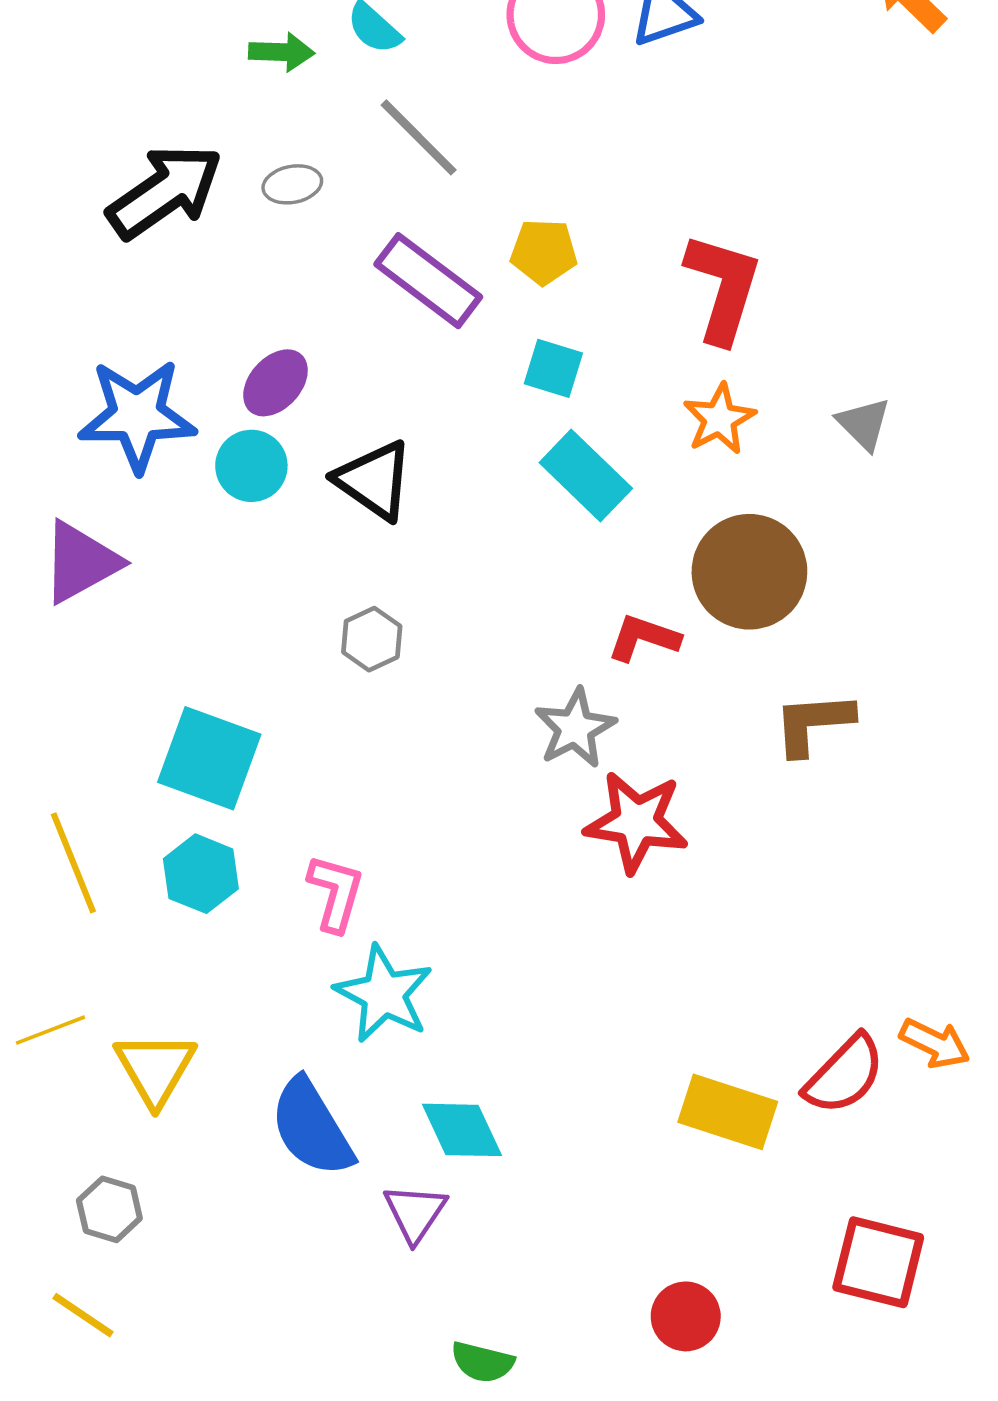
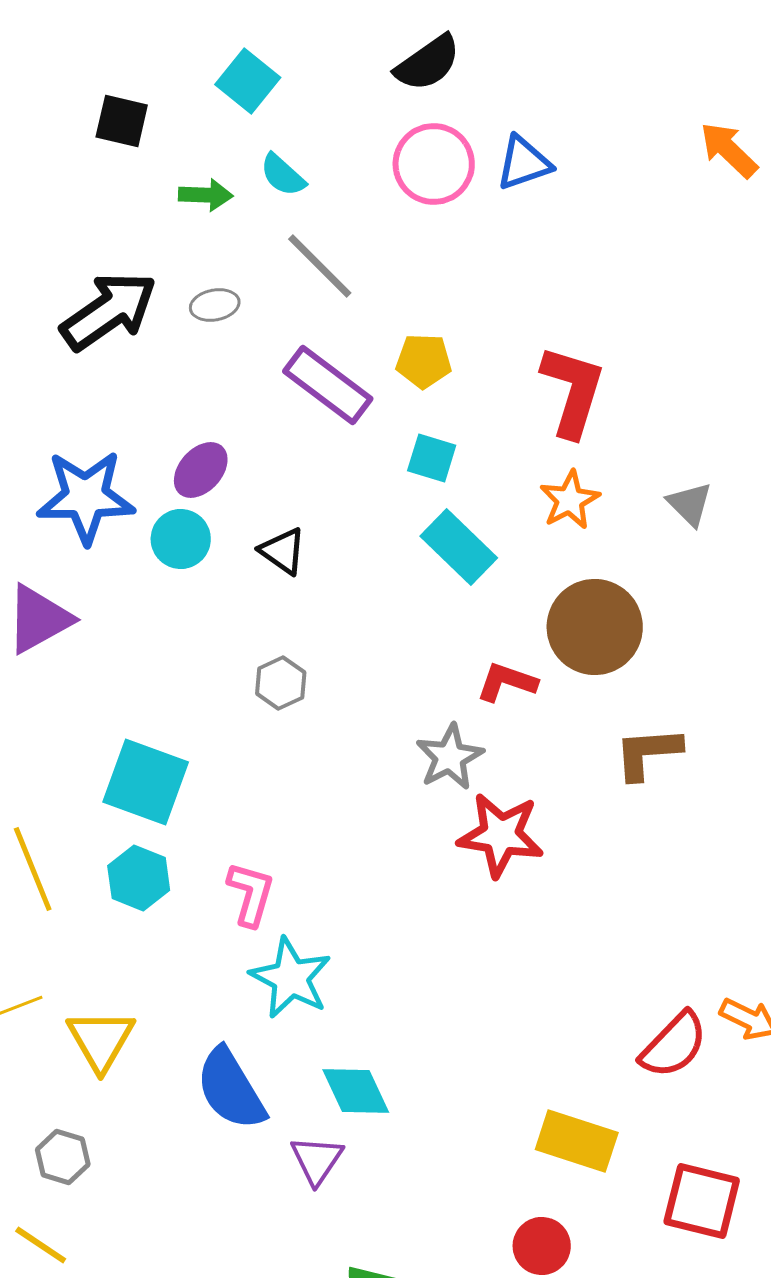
black triangle: (374, 480) -> (283, 551), size x0.7
yellow rectangle: (728, 1112) -> (577, 1141), moved

